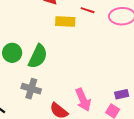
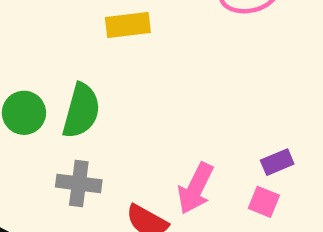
pink arrow: (83, 100) -> (196, 188), turned 60

